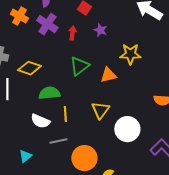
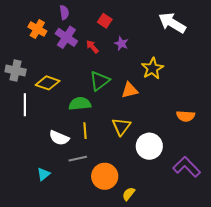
red arrow: (72, 33) -> (92, 47), turned -48
yellow star: (130, 54) -> (152, 68), turned -30
green semicircle: (49, 93) -> (80, 104), moved

